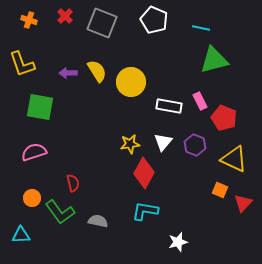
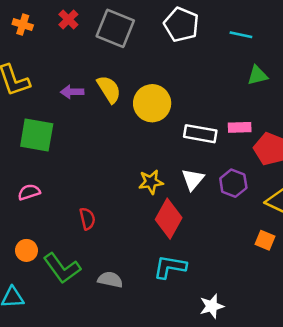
green triangle: (214, 60) -> (257, 75), size x0.6
pink rectangle: (200, 101) -> (240, 127), turned -66
pink semicircle: (34, 152) -> (29, 192), size x0.7
red semicircle: (73, 183) -> (87, 219), moved

